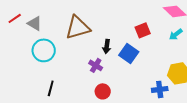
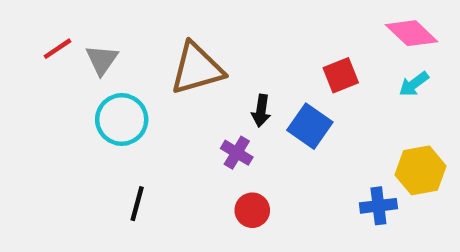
gray triangle: (35, 23) -> (102, 60), turned 35

